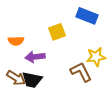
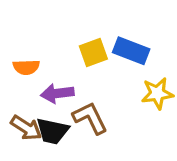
blue rectangle: (87, 16) -> (131, 51), moved
brown L-shape: (81, 72) -> (90, 118), moved

